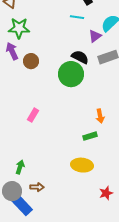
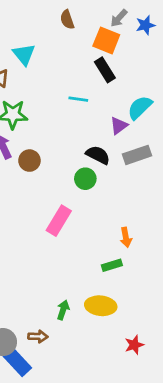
cyan line: (77, 17) -> (78, 99), moved
green circle: (71, 74) -> (85, 179), size x0.6
pink rectangle: (33, 115) -> (59, 221), moved, size x1.5
green arrow: (20, 167) -> (63, 310), moved

